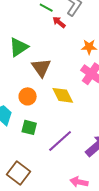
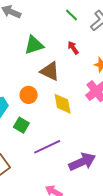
red arrow: (59, 22) -> (73, 48), moved
brown triangle: (41, 68) -> (50, 71), turned -45

